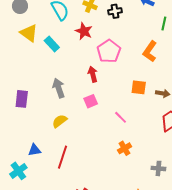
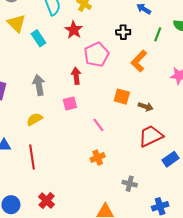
black cross: (115, 11) -> (123, 32), moved
red line: (62, 157) -> (32, 157), turned -35

